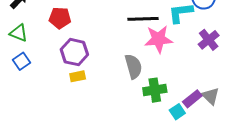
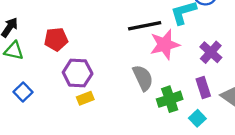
green triangle: (19, 33) -> (14, 51), moved
purple cross: (209, 40) -> (211, 52), moved
purple rectangle: (192, 99) -> (203, 87), moved, turned -60

